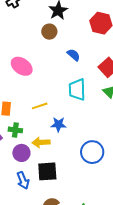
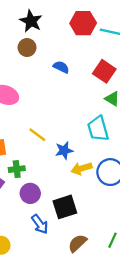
cyan trapezoid: (77, 90) -> (98, 129), moved
yellow line: (40, 106) -> (37, 135), turned 70
yellow arrow: (41, 142) -> (82, 168), moved

